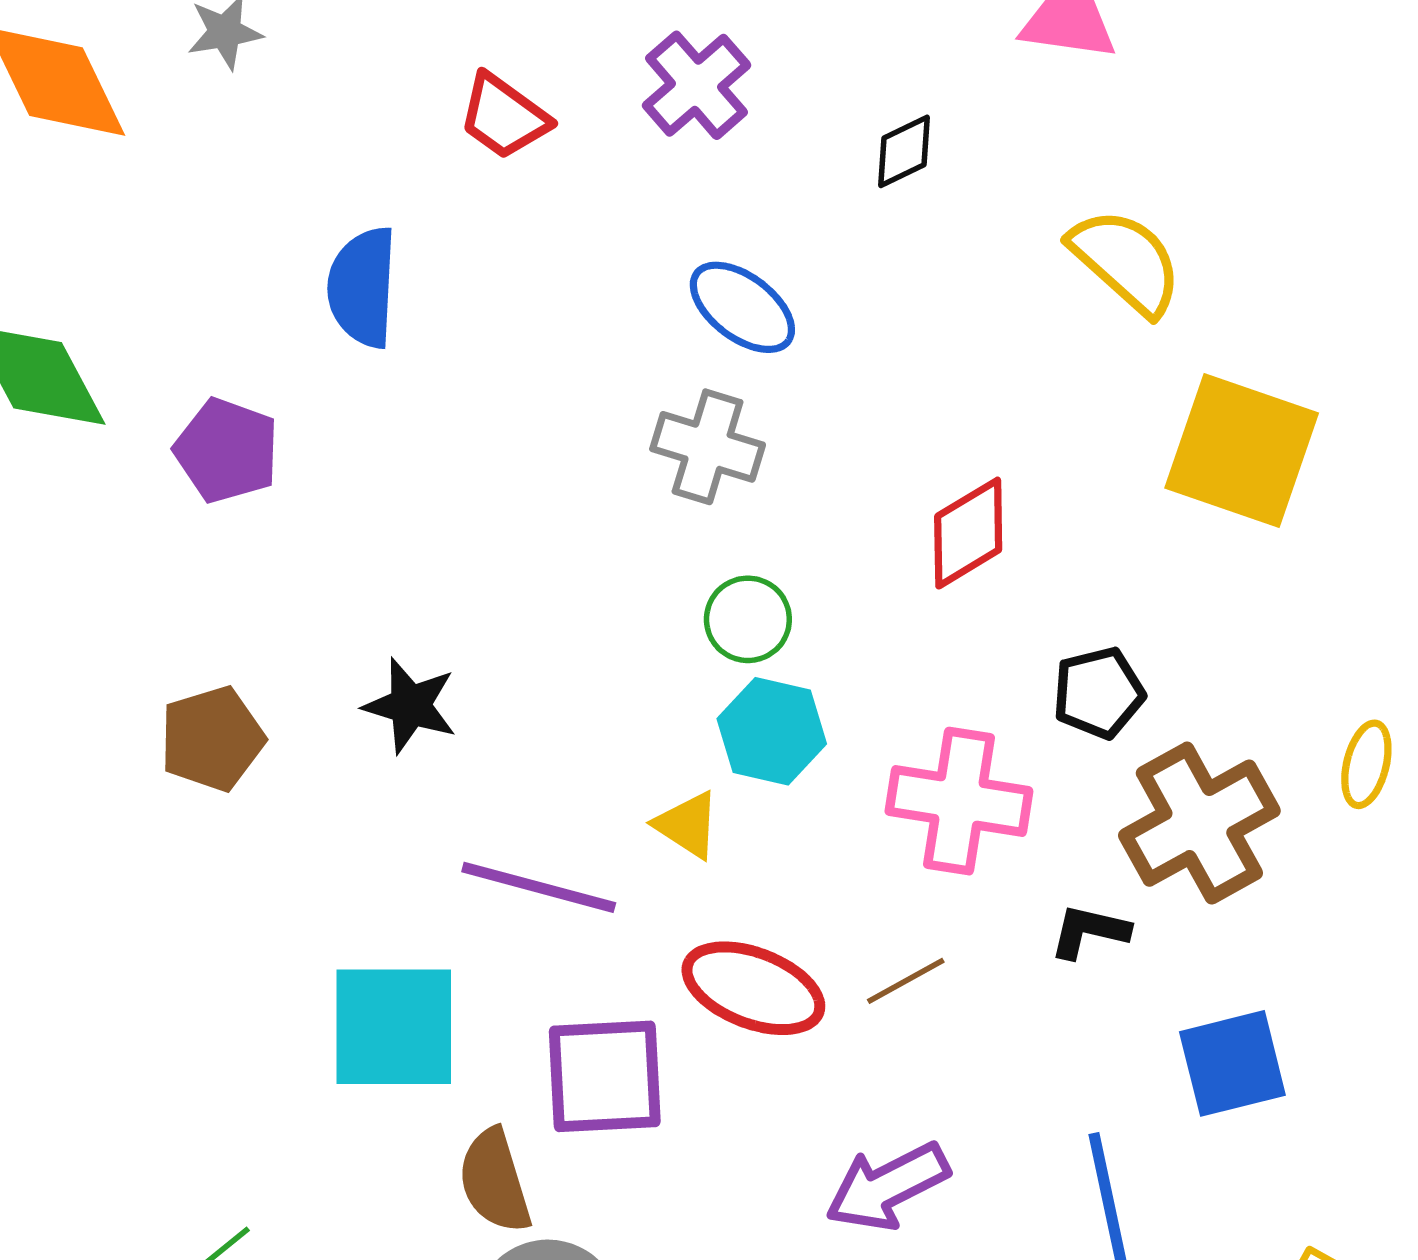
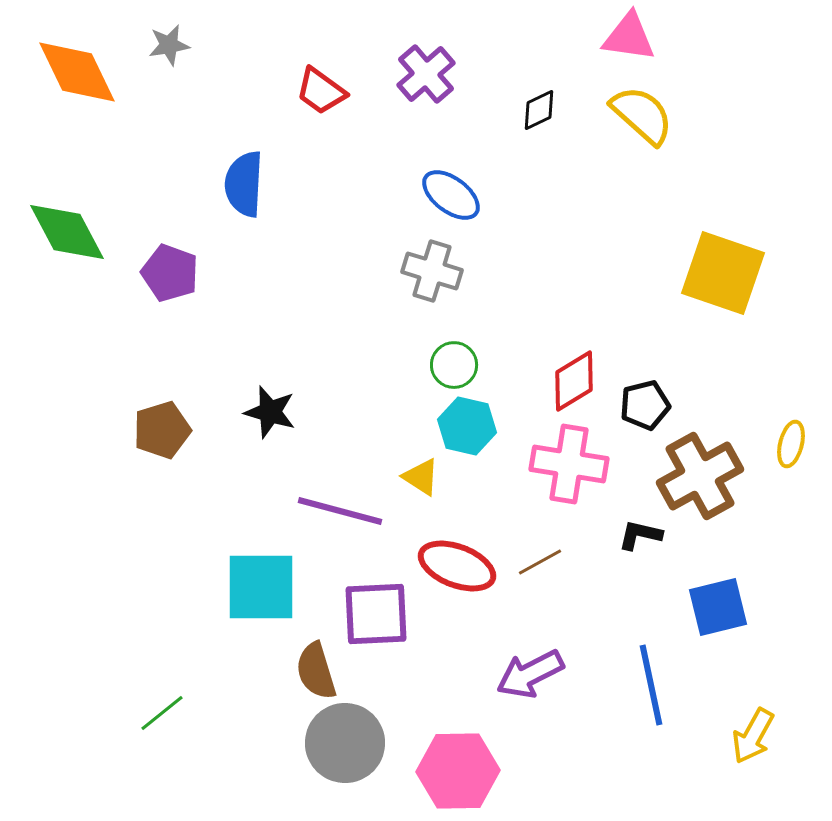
yellow semicircle: (1126, 261) -> (642, 115), moved
red diamond: (968, 533) -> (574, 381), moved

